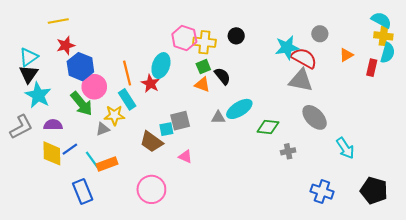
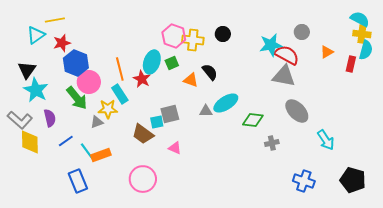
cyan triangle: (29, 57) -> (36, 35), moved
green square: (203, 67) -> (172, 63), moved
purple semicircle: (53, 125) -> (50, 118), turned 78
gray L-shape: (21, 127) -> (20, 120), turned 70
yellow diamond: (52, 153) -> (30, 142), moved

